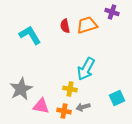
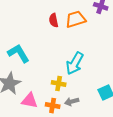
cyan L-shape: (30, 35) -> (19, 53), moved

